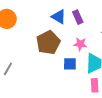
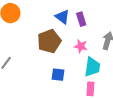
blue square: (70, 64) -> (58, 75), moved

